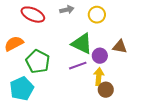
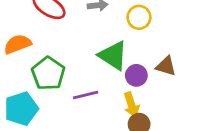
purple line: (78, 66) -> (86, 95), moved
yellow arrow: (99, 77) -> (131, 105), turned 150

